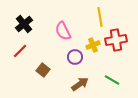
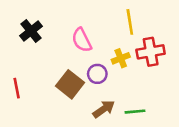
red line: (20, 51) -> (17, 88), moved, turned -56
brown square: (43, 70) -> (70, 84), moved, size x1.5
green line: (112, 80) -> (135, 112), moved, turned -35

